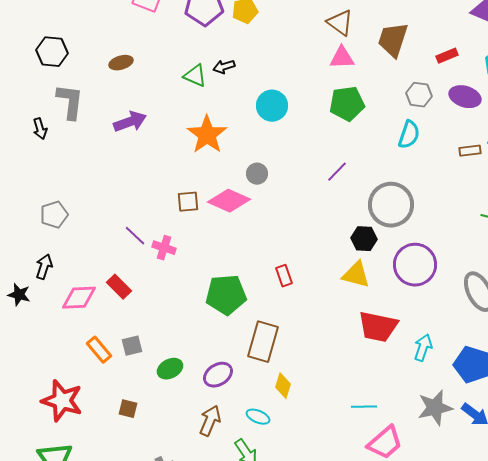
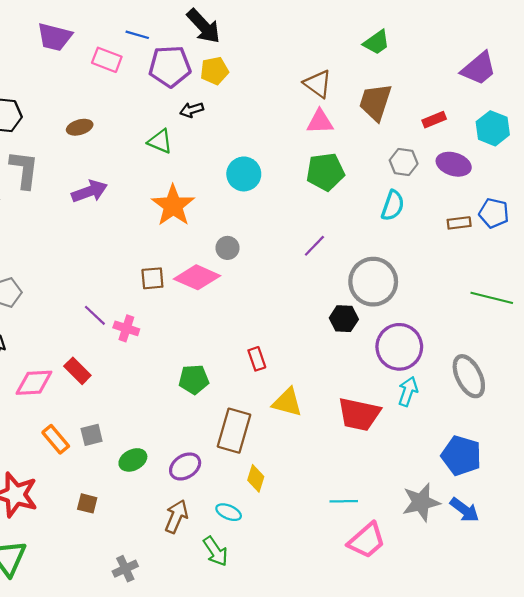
black arrow: (224, 67) -> (192, 110), moved
yellow triangle: (356, 275) -> (287, 402), moved
green pentagon: (226, 295) -> (194, 379), size x0.7
cyan arrow: (423, 348) -> (408, 391), moved

